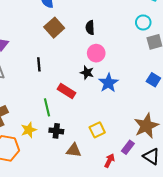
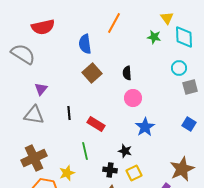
black line: (39, 64) -> (69, 113), moved
black star: (87, 73) -> (125, 151), moved
red rectangle: (66, 91) -> (96, 124), moved
black cross: (56, 131) -> (110, 170), moved

